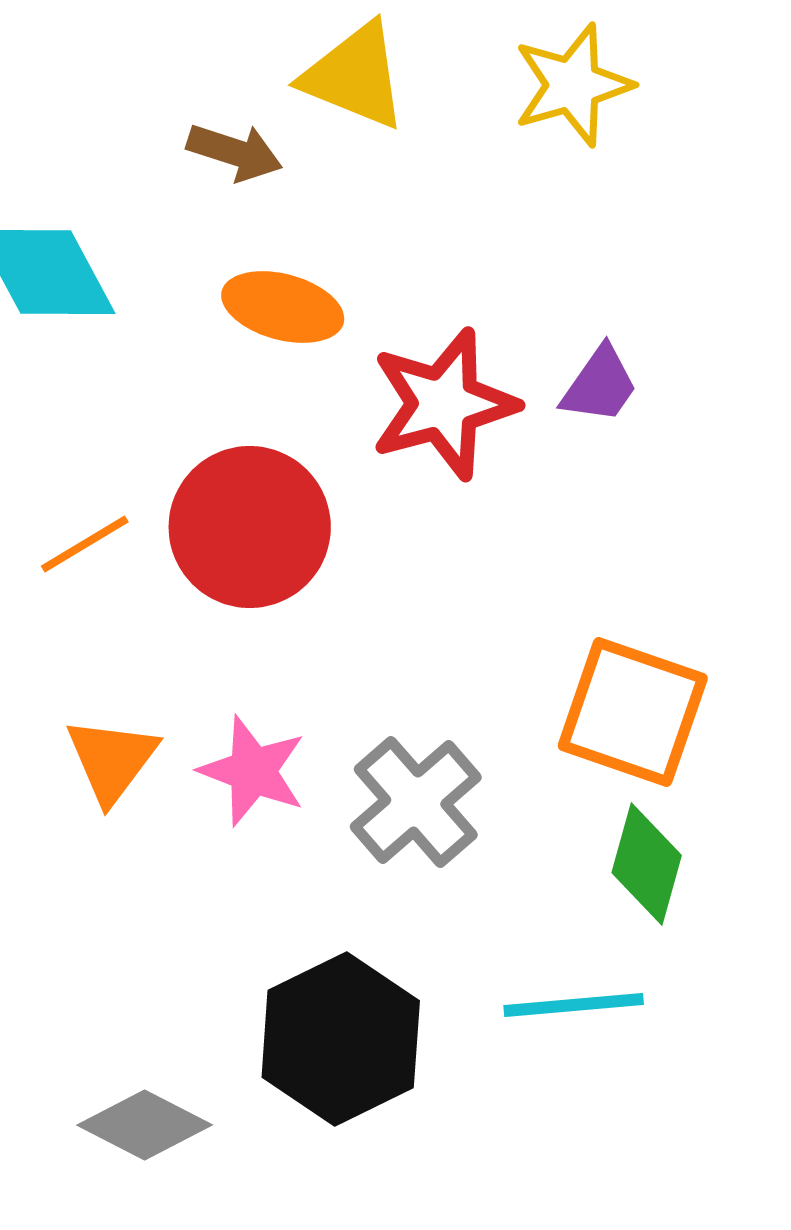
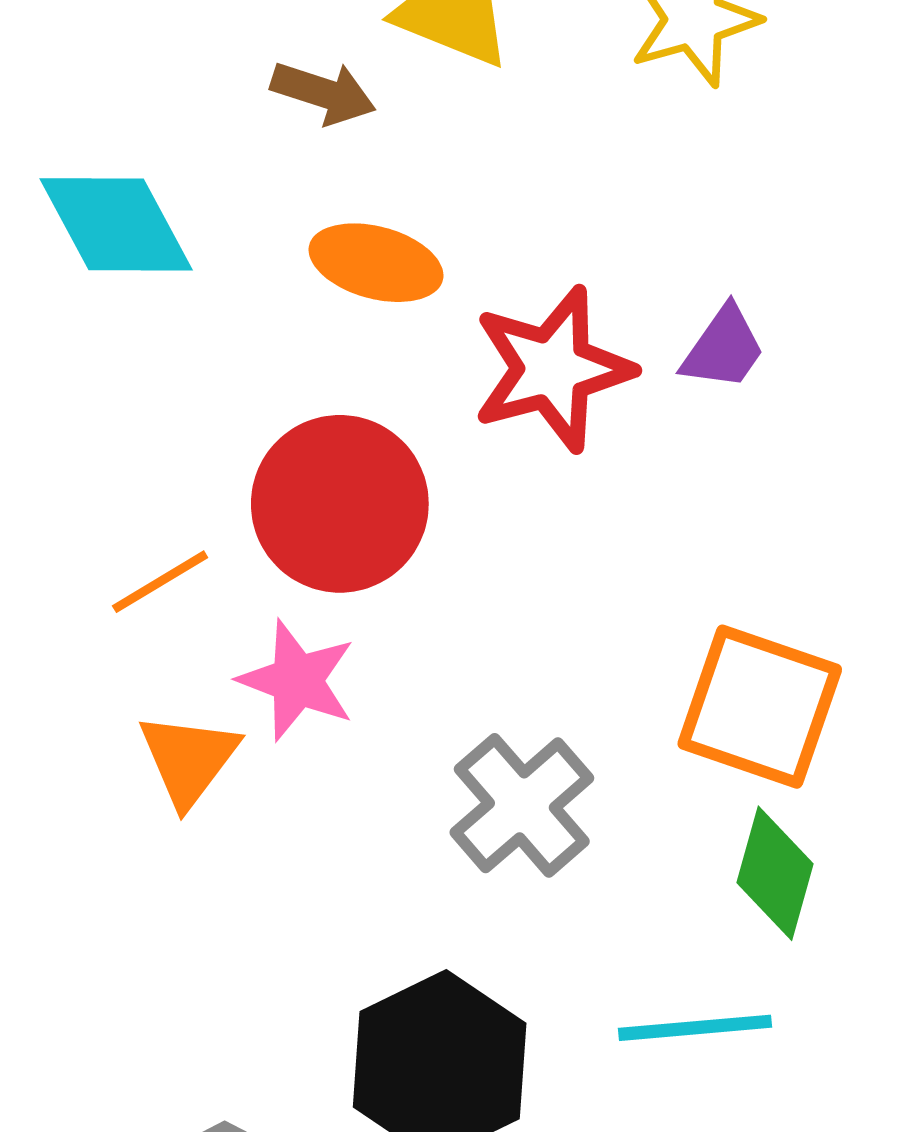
orange line: (85, 544) -> (160, 582), moved
pink star: (253, 771) -> (297, 680), moved

